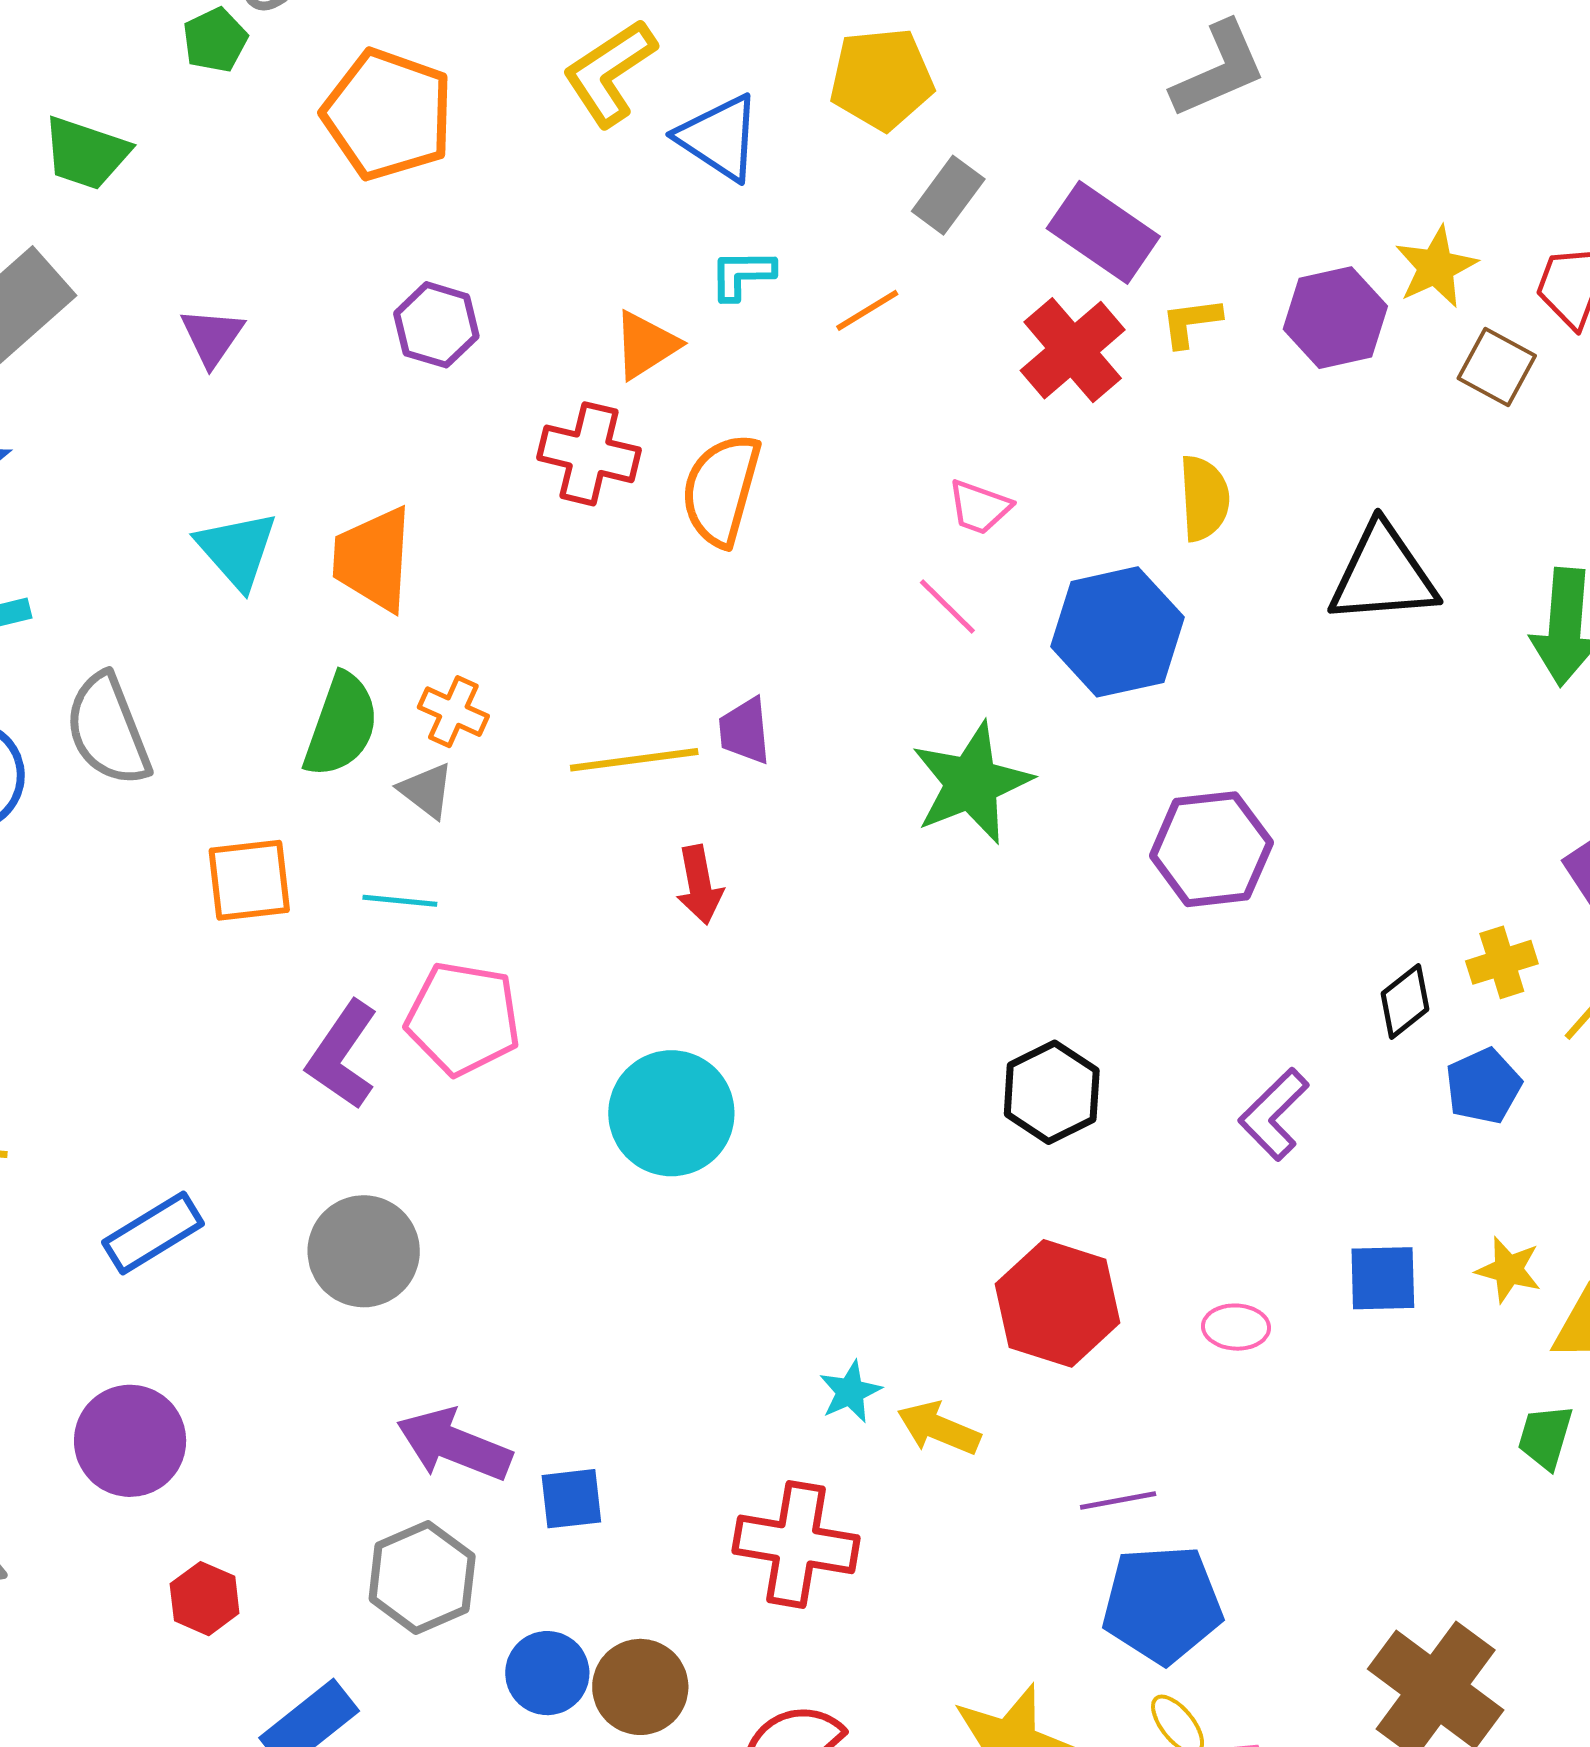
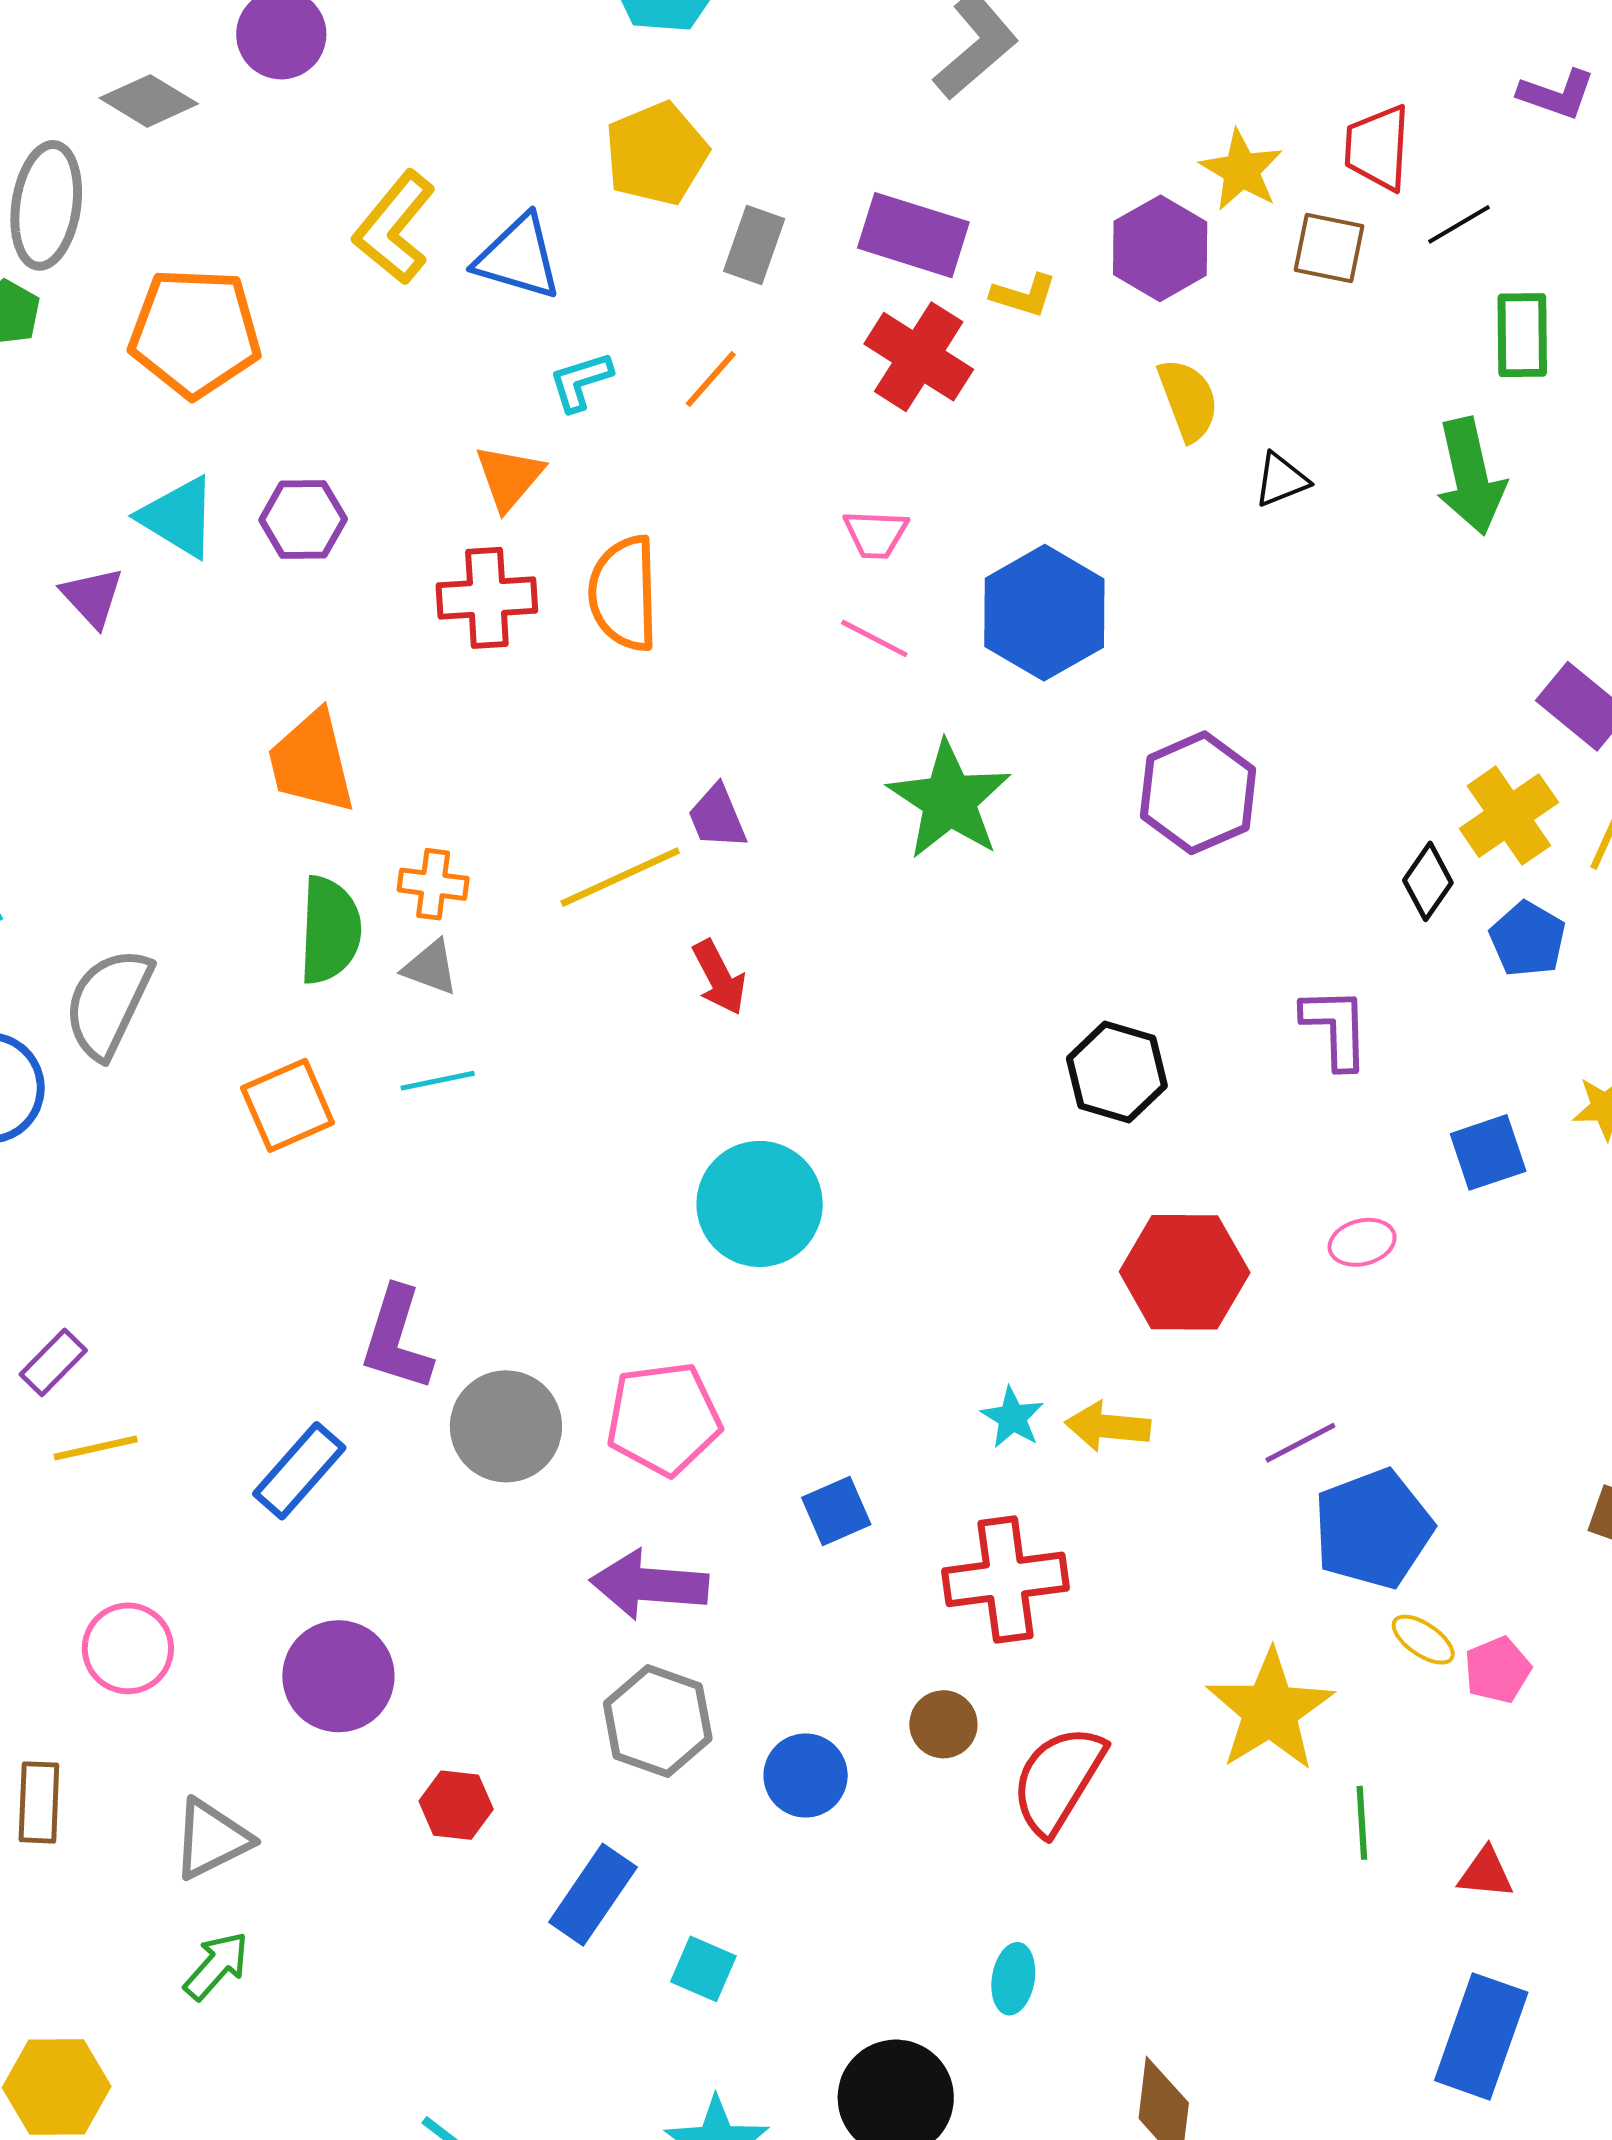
yellow L-shape: (1191, 322) -> (1024, 295), turned -138
yellow semicircle: (1204, 498) -> (1188, 400), moved
cyan triangle: (237, 550) -> (178, 517), moved
black triangle: (1383, 574) -> (1281, 480), size x0.5
gray semicircle: (108, 730) -> (108, 1003), turned 64
yellow cross: (1502, 962) -> (1509, 816), size x1.4
pink pentagon: (463, 1018) -> (664, 1419), moved
purple L-shape: (342, 1055) -> (397, 1339), moved
purple L-shape: (1274, 1114) -> (1336, 1028), turned 150
blue square: (571, 1499) -> (836, 1511), moved
brown circle: (640, 1687) -> (943, 1724), moved, size x0.7

